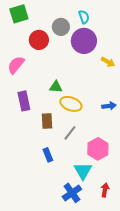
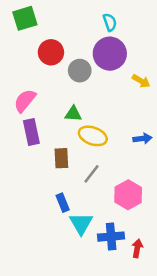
gray circle: (61, 27) -> (80, 71), moved
pink semicircle: (16, 65) -> (25, 101), moved
cyan triangle: (83, 171) -> (81, 223), moved
blue cross: (72, 193) -> (111, 237), moved, turned 30

